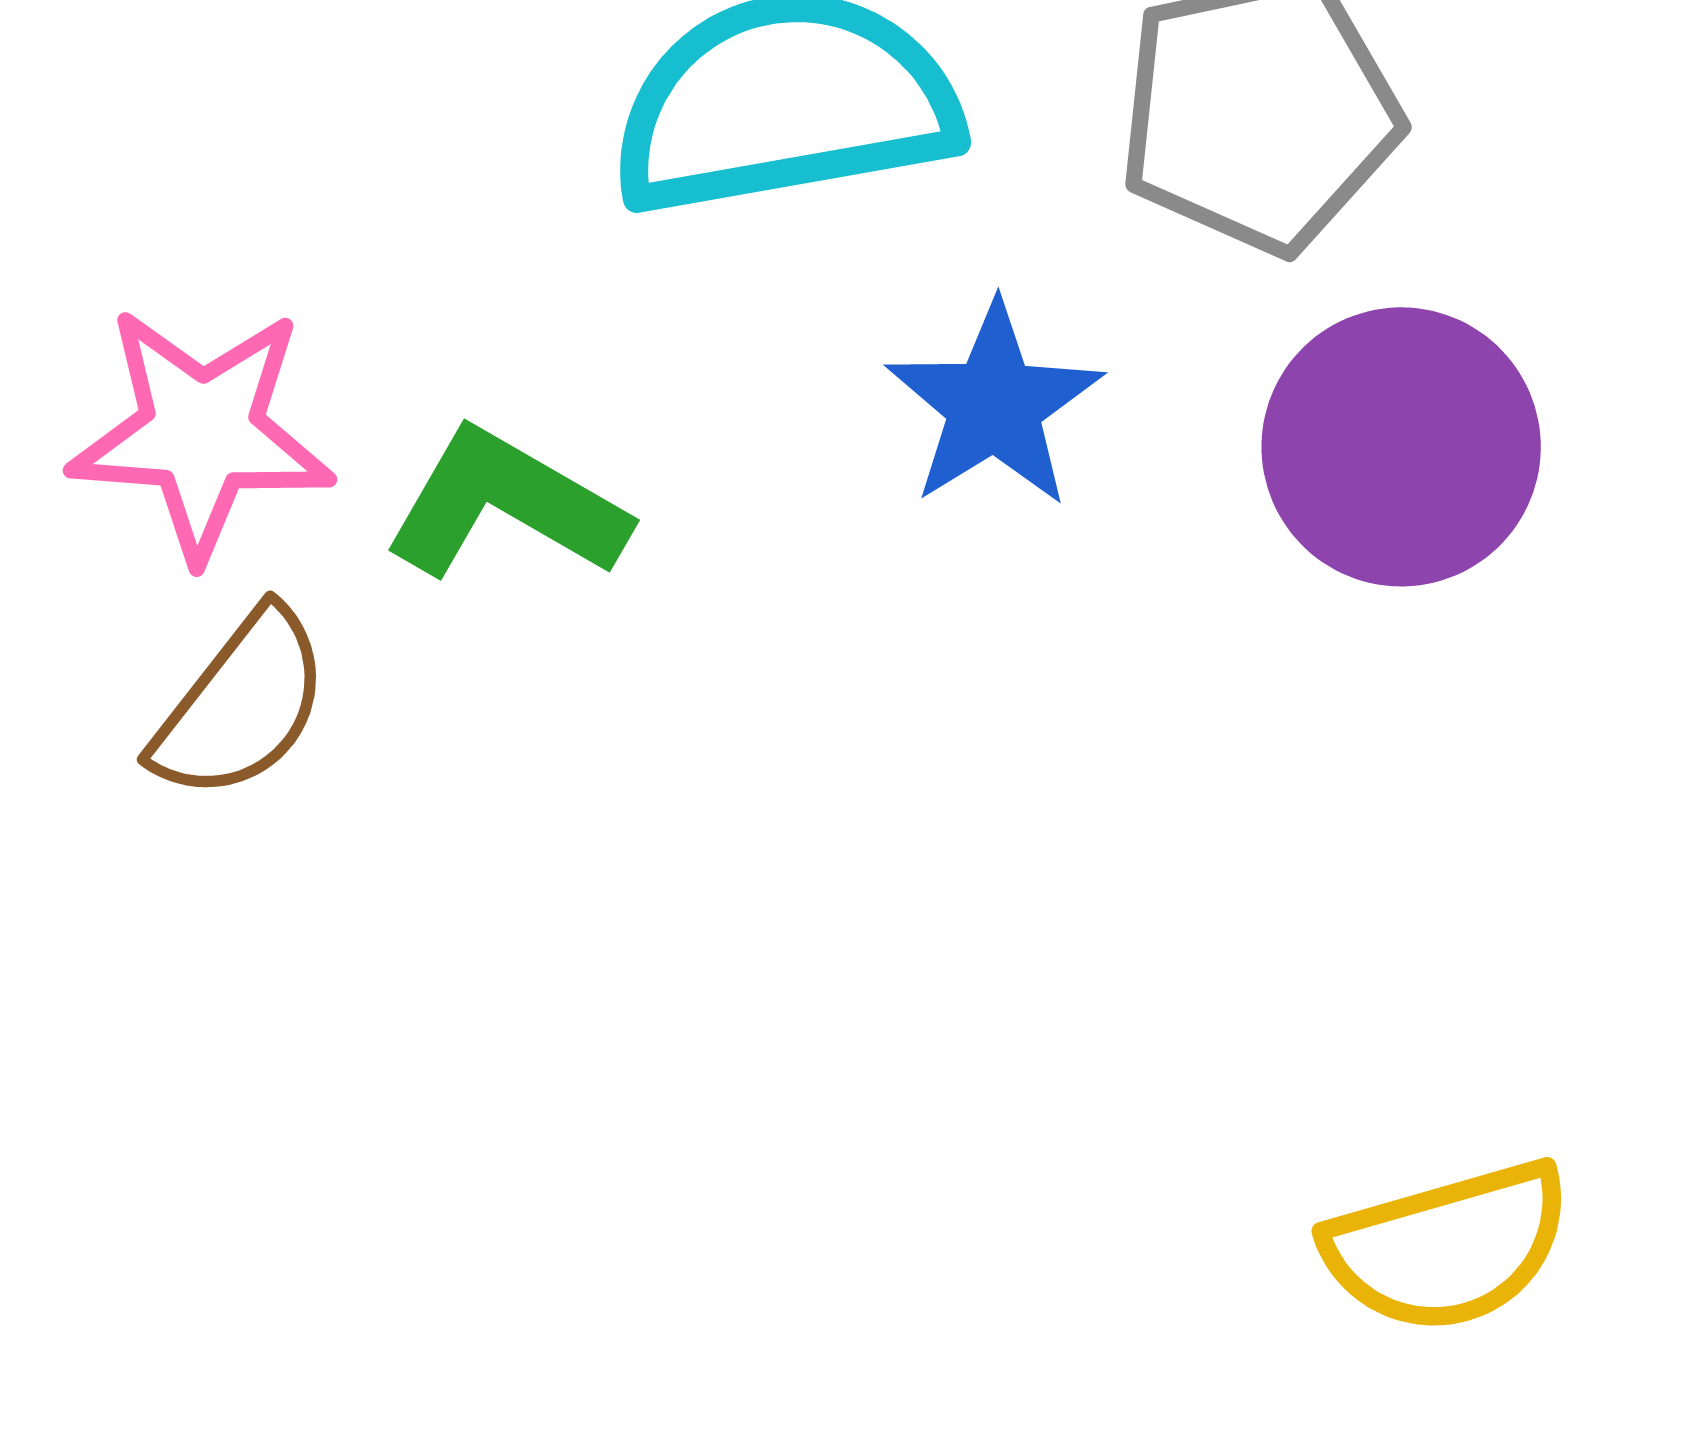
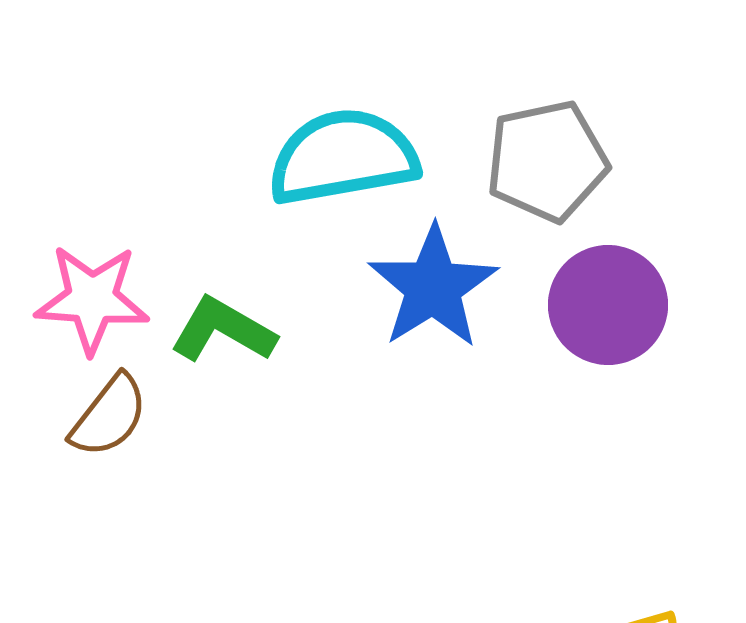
blue star: (994, 405) -> (433, 287), size x1.4

